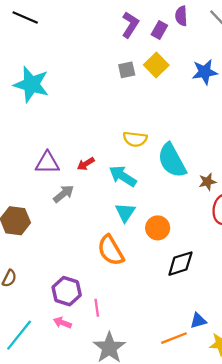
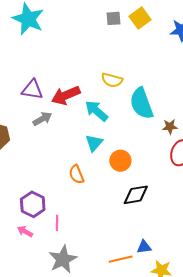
red arrow: (86, 164) -> (66, 95), size x1.8
orange semicircle: (111, 250) -> (76, 174), size x0.7

